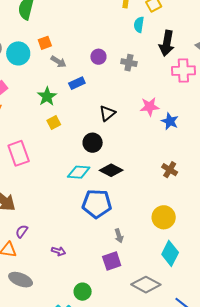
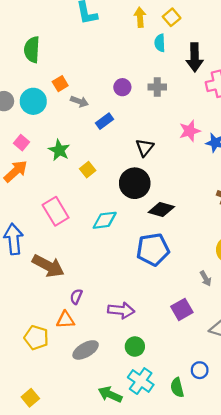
green star: (47, 96) -> (59, 150), moved
black circle: (93, 143) -> (135, 183), size x1.4
cyan diamond: (79, 172) -> (105, 220), moved
gray arrow: (119, 236) -> (206, 278), moved
purple arrow: (58, 251) -> (121, 310), size x1.6
gray ellipse: (21, 280) -> (86, 350), turned -40
green circle: (83, 292) -> (135, 347), moved

